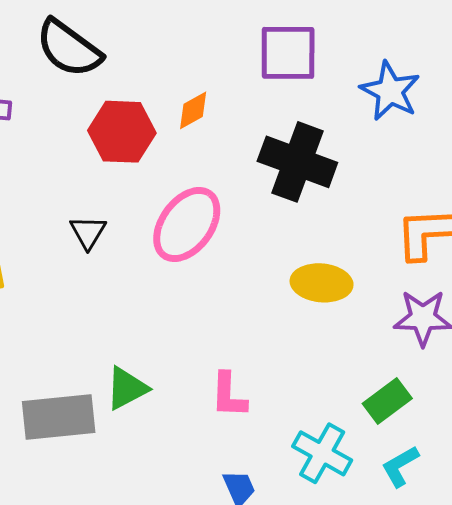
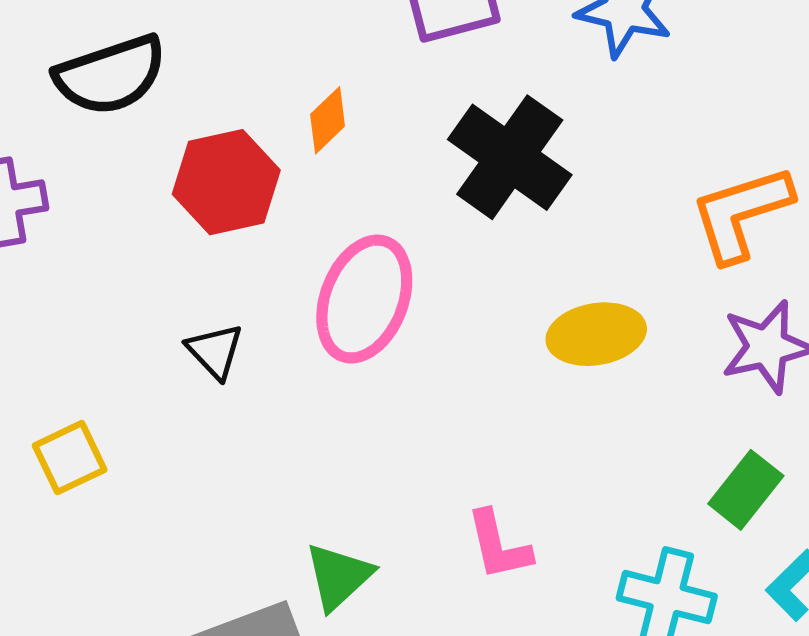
black semicircle: (69, 48) -> (110, 75), turned -40
black cross: (297, 162) -> (510, 157), turned 30

